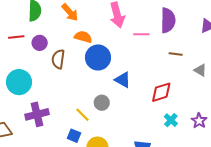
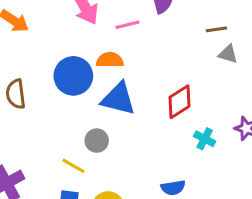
orange semicircle: (83, 37) -> (110, 60), moved
brown line: (176, 54) -> (216, 29), moved
blue triangle: (123, 80) -> (118, 99), size x1.4

